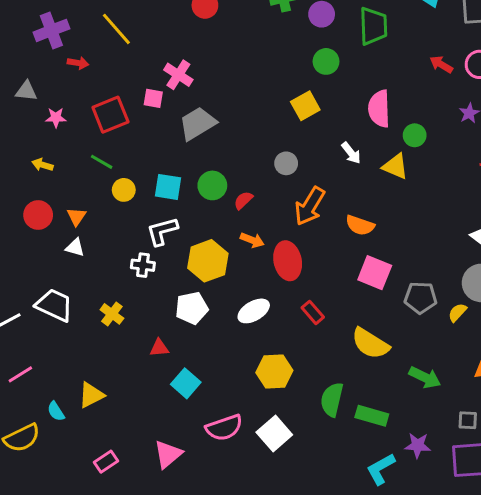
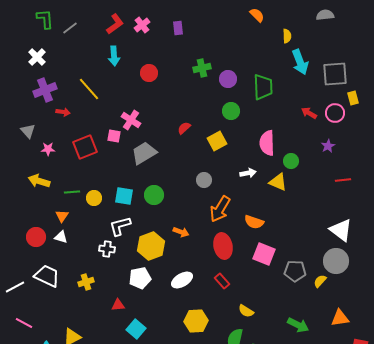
gray triangle: (26, 91) -> (28, 131), turned 42
white arrow: (351, 153) -> (248, 173), turned -63
green line: (102, 162) -> (72, 192), moved, turned -35
yellow arrow: (43, 165) -> (39, 181), size x1.5
red semicircle: (243, 200) -> (184, 128), moved
red circle: (38, 215) -> (36, 237), moved
red ellipse: (288, 261) -> (223, 246), moved
yellow cross: (112, 314) -> (86, 282), turned 35
yellow semicircle: (370, 343) -> (246, 311), moved, size x0.6
pink line: (20, 374) -> (24, 323), turned 60

